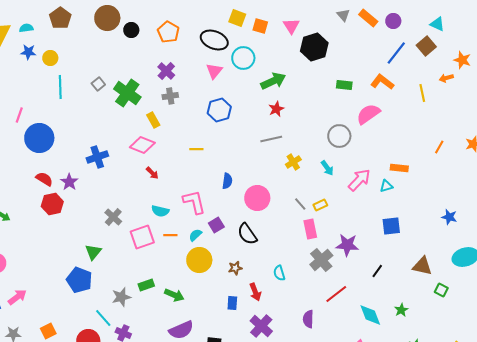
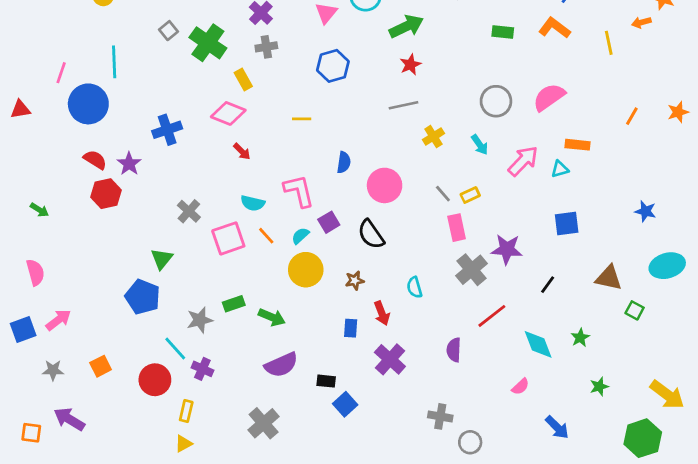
cyan line: (60, 87) -> (114, 62), moved
pink semicircle: (368, 114) -> (549, 97), moved
orange line: (170, 235) -> (266, 236), turned 48

